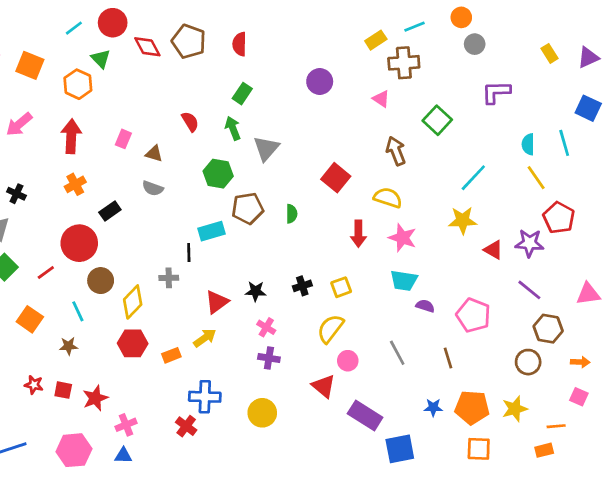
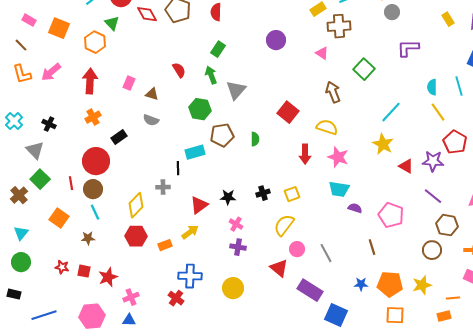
yellow star: (463, 220) -> (383, 144), turned 30
red line: (46, 273) -> (71, 183), turned -64
brown circle: (101, 281) -> (93, 189), moved
gray line: (397, 353) -> (326, 253), moved
blue square: (400, 449) -> (336, 315), turned 35

